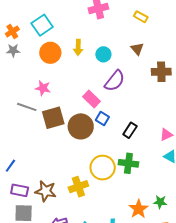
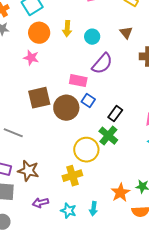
pink star: (43, 88) -> (31, 58), moved
pink rectangle: (91, 99) -> (78, 81), turned -36
gray line: (27, 107) -> (13, 133), moved
green cross: (128, 163) -> (108, 136), moved, turned 30
yellow cross: (78, 187) -> (72, 176), moved

